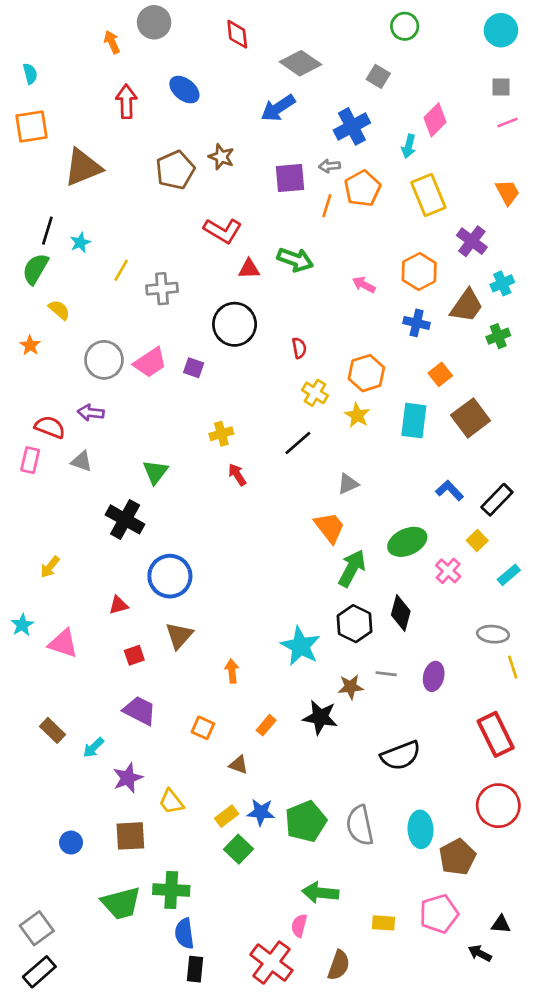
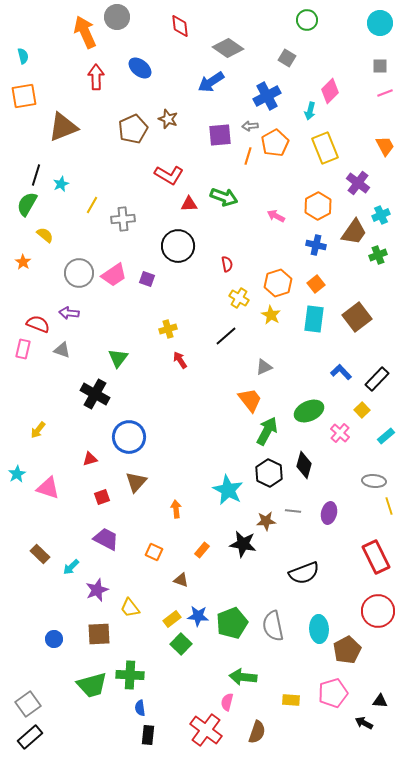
orange arrow: (112, 42) -> (85, 32), size x1.8
orange square: (440, 374) -> (316, 284), moved
blue semicircle: (184, 934) -> (140, 708), size x0.7

